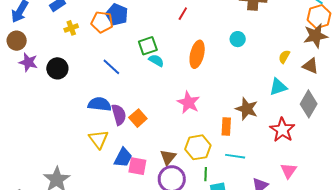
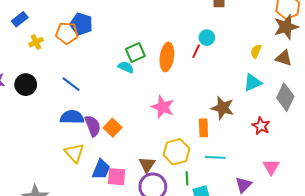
red line: (183, 14) -> (196, 51), moved
green square: (148, 46) -> (135, 53), moved
blue line: (111, 67) -> (71, 84), moved
red star: (282, 130) -> (261, 126), size x0.7

